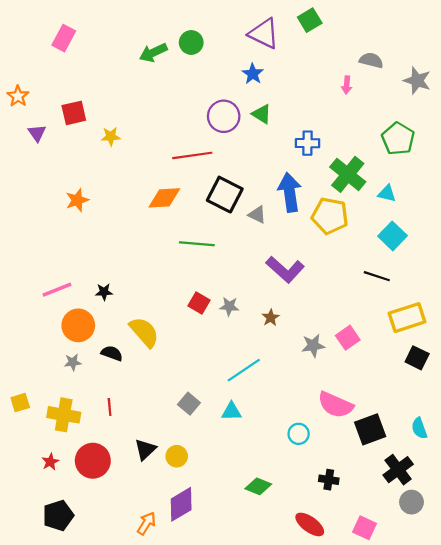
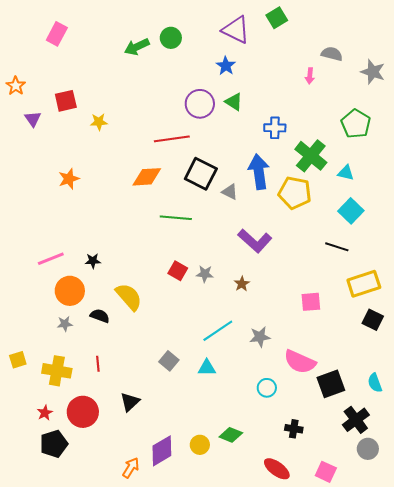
pink square: (348, 338) -> (311, 302), turned 30
gray star: (313, 346) -> (260, 337), moved
yellow circle: (177, 456) -> (200, 445), moved
black pentagon: (58, 515) -> (54, 444), moved

